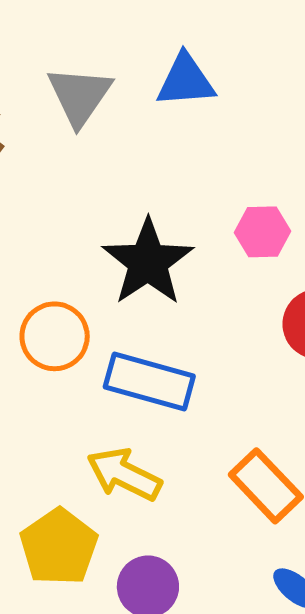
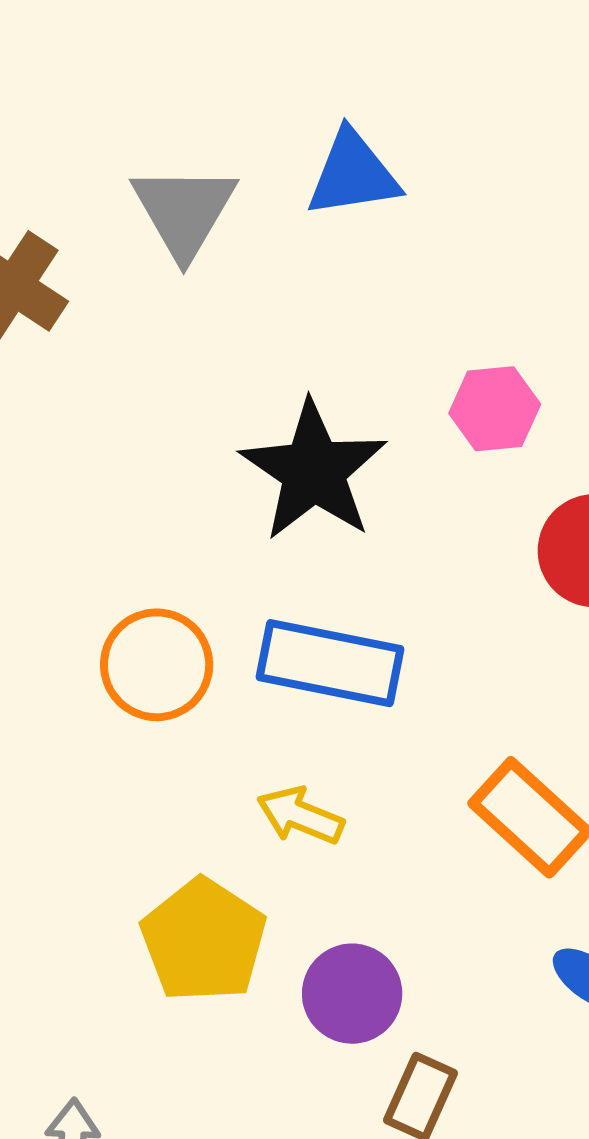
orange circle: (55, 336) -> (157, 665), moved
yellow arrow: (124, 474) -> (300, 816), size x0.7

